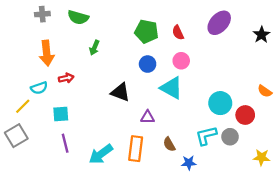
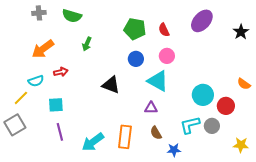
orange arrow: (47, 53) -> (43, 49), turned 60
purple triangle: (148, 117) -> (151, 108), moved

